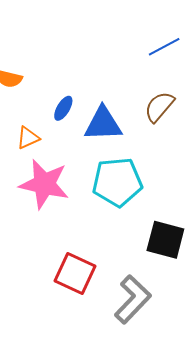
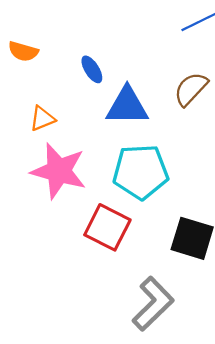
blue ellipse: (63, 108) -> (92, 69), moved, turned -65
red square: (75, 273) -> (107, 227), moved

